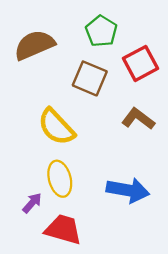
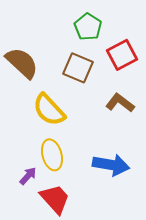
brown semicircle: (34, 45) -> (22, 63), moved, turned 66
red trapezoid: (63, 229) -> (55, 199), turned 32

